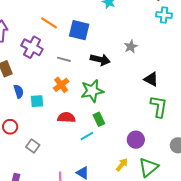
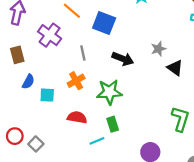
gray line: (64, 59) -> (83, 53), turned 56
black triangle: (151, 79) -> (175, 68), moved
blue semicircle: (19, 91) -> (28, 82), turned 40
red circle: (10, 127) -> (15, 136), moved

